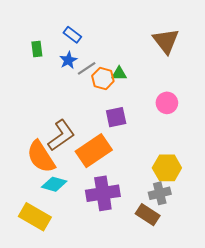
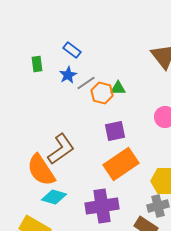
orange rectangle: (94, 151) -> (121, 164), moved

